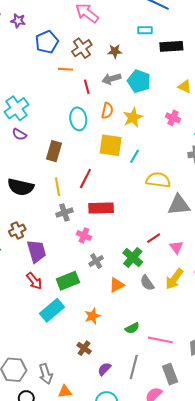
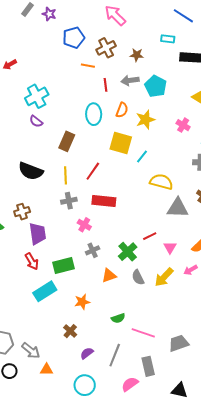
gray arrow: (46, 374) -> (31, 350), turned -42

